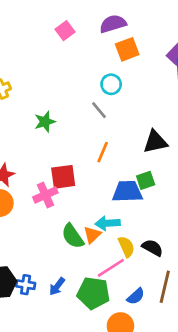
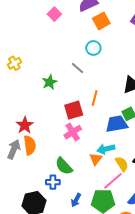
gray line: (99, 110) -> (77, 68), moved
red square: (63, 177) -> (74, 110), moved
pink cross: (45, 195) -> (73, 132), moved
green semicircle: (73, 236) -> (64, 166), moved
blue cross: (26, 285) -> (53, 182), moved

